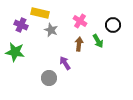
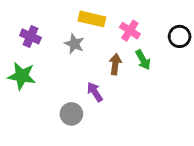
yellow rectangle: (40, 13) -> (92, 19), moved
pink cross: (80, 21) -> (130, 31), moved
black circle: (113, 25) -> (180, 36), moved

